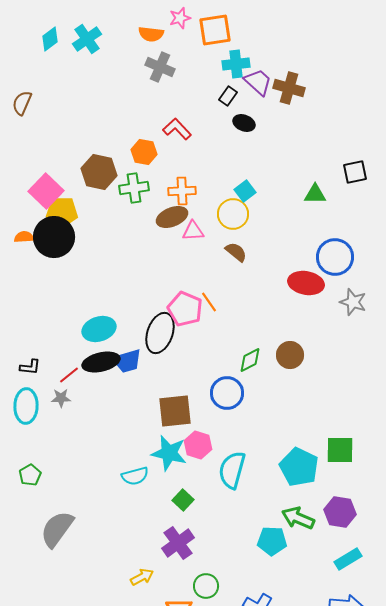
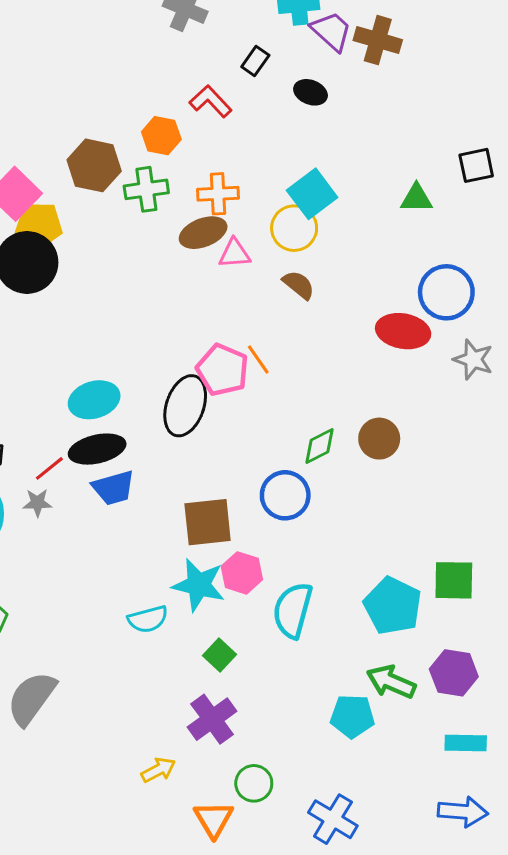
black rectangle: (228, 96) -> (255, 61), moved
cyan square: (245, 191) -> (312, 194), size x1.5
blue trapezoid: (127, 361) -> (114, 488), moved
cyan rectangle: (348, 559) -> (466, 743), turned 32

